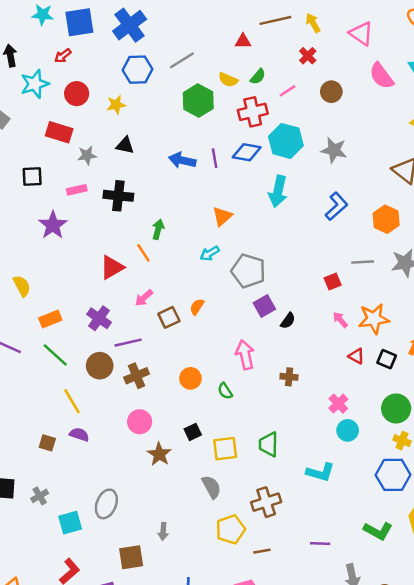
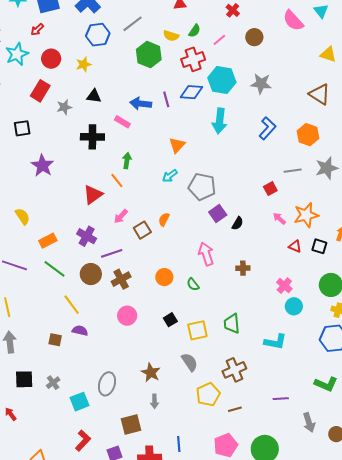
red rectangle: (59, 132) -> (40, 91), turned -70
pink rectangle: (77, 190) -> (122, 122), moved, turned 49
brown star: (159, 454) -> (151, 373), moved

